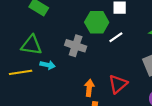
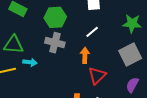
green hexagon: (97, 22) -> (55, 17), moved
orange arrow: (89, 88) -> (85, 55), moved

